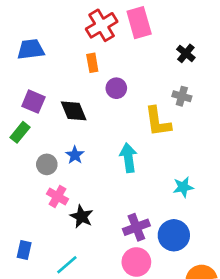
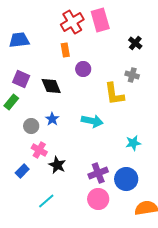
cyan arrow: (128, 158) -> (92, 121), turned 110
blue rectangle: (24, 250) -> (22, 171), moved, turned 32

